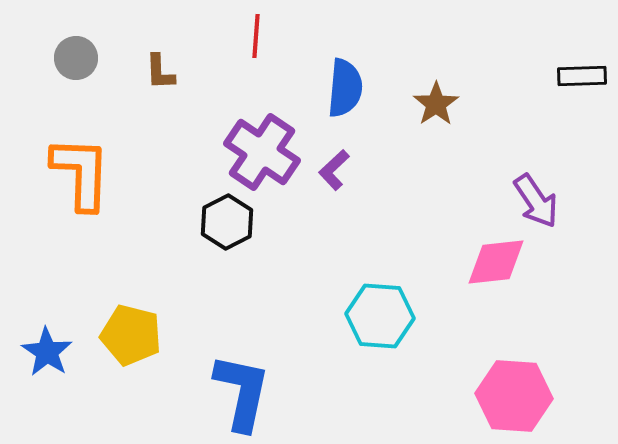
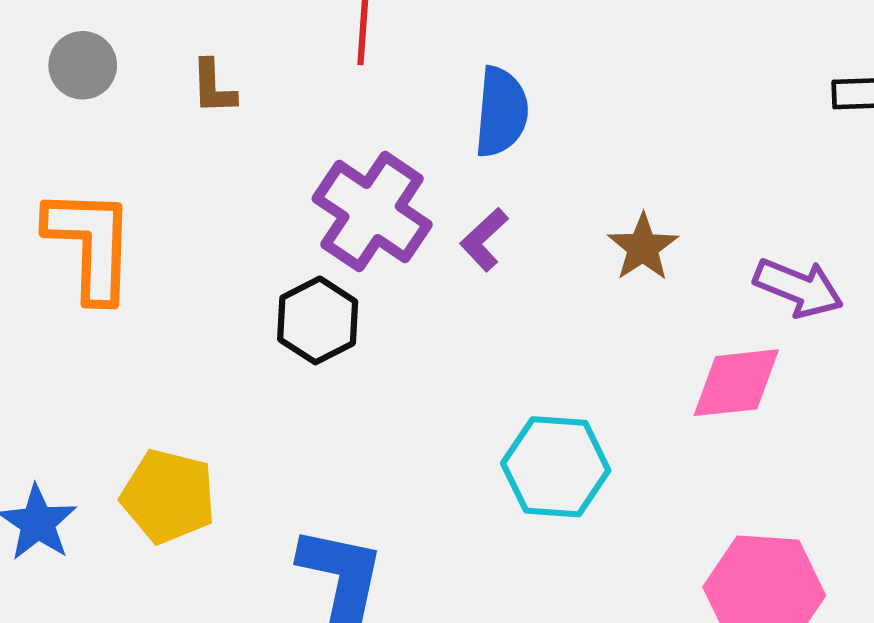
brown star: (436, 104) -> (643, 247), moved
purple arrow: (536, 201) -> (798, 288), turned -34

